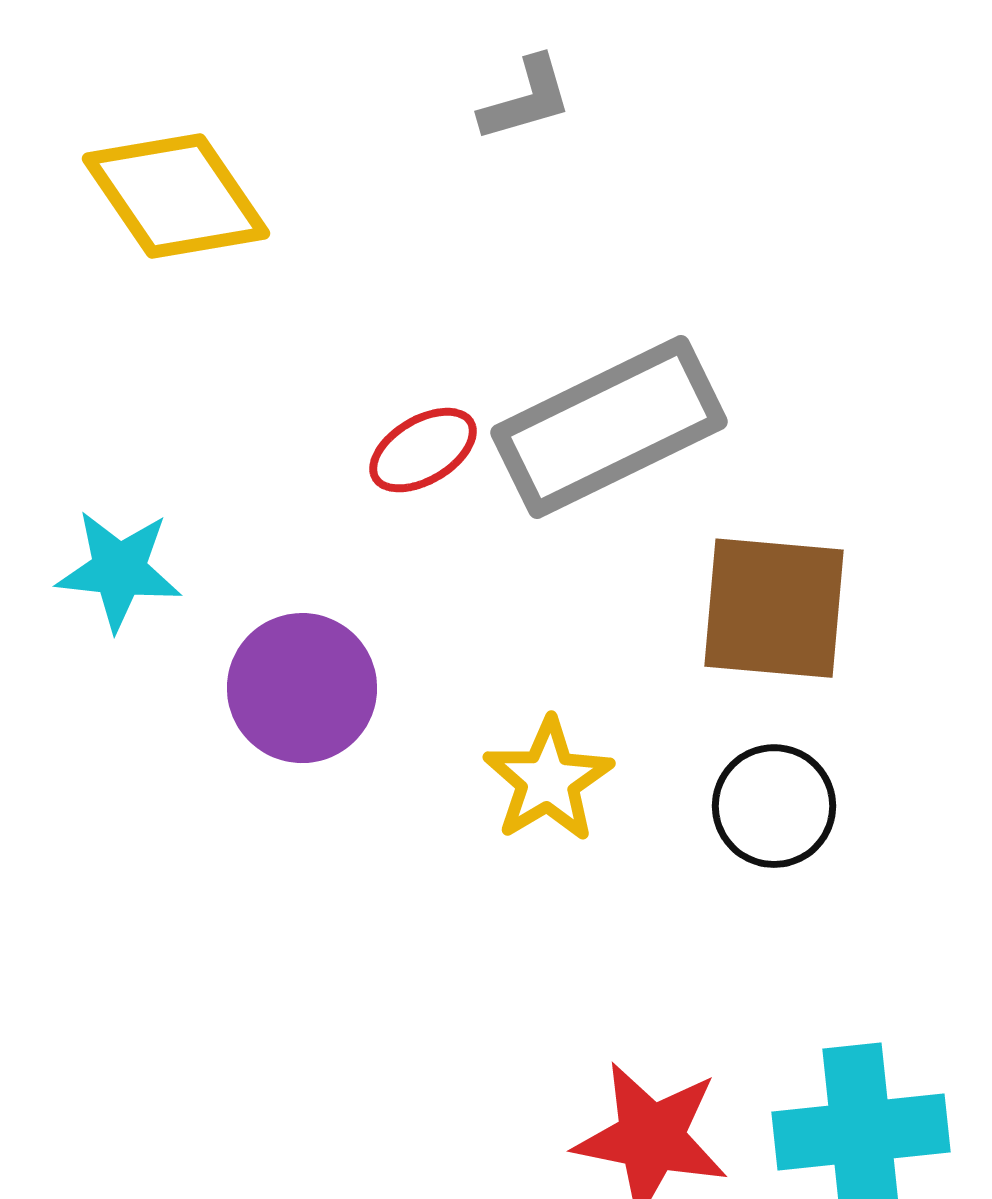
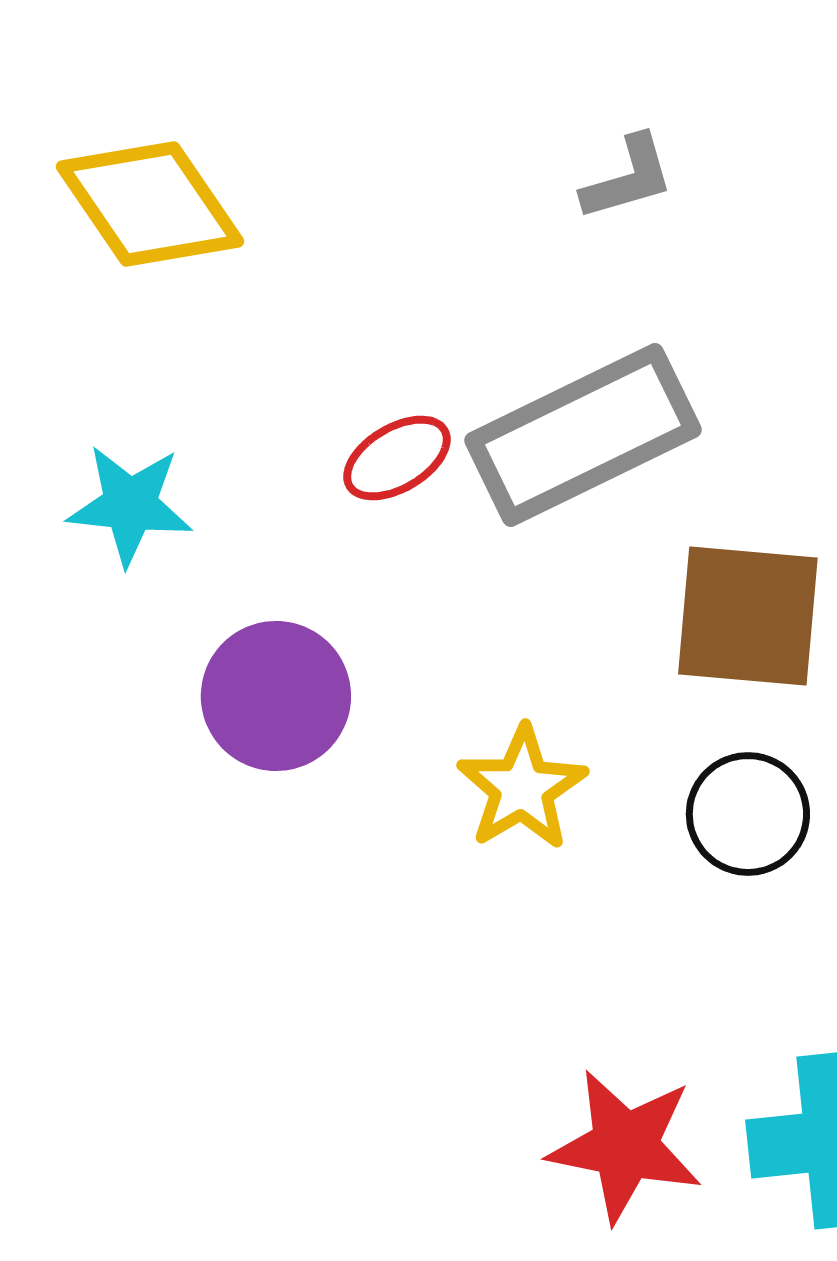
gray L-shape: (526, 99) -> (628, 178), moved
cyan star: (119, 570) -> (130, 505), moved

